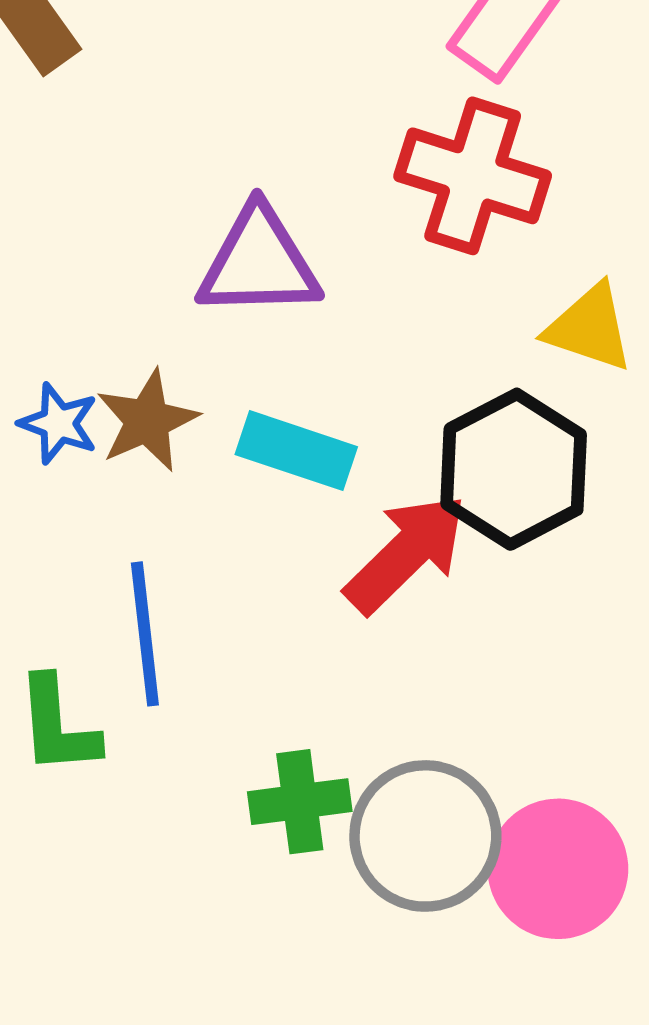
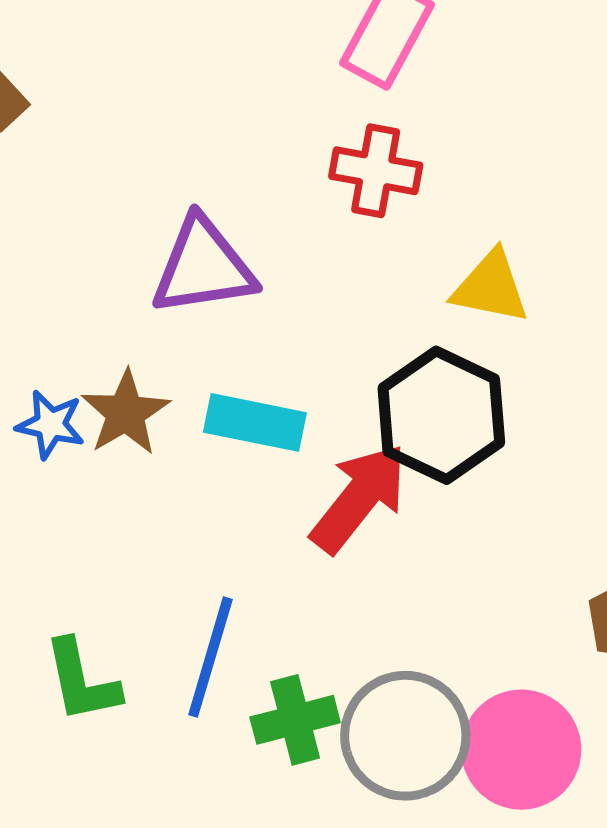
red cross: (473, 176) -> (376, 171), size x0.7
blue line: (145, 634) -> (210, 657), moved, turned 30

